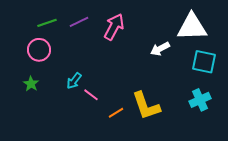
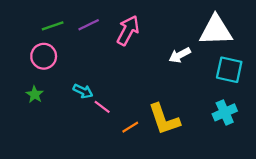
cyan arrow: (74, 81) -> (83, 91), turned -102

